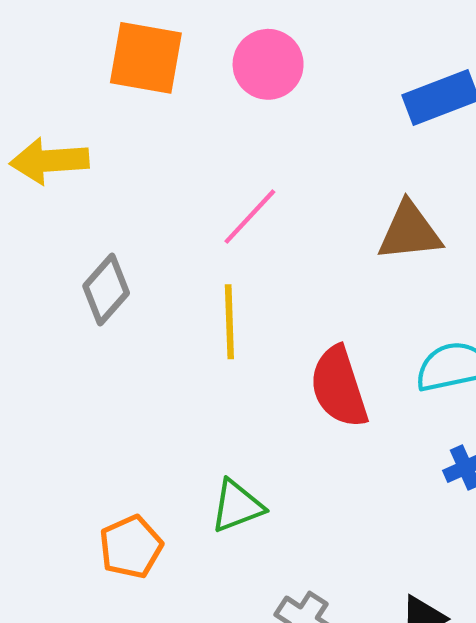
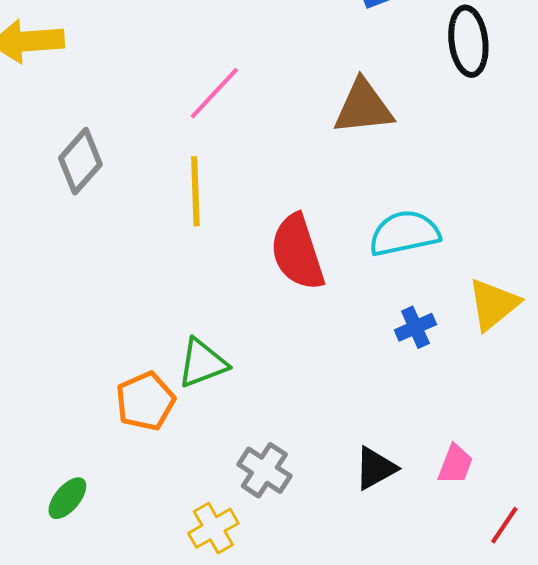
orange pentagon: (131, 547) -> (145, 401), moved

